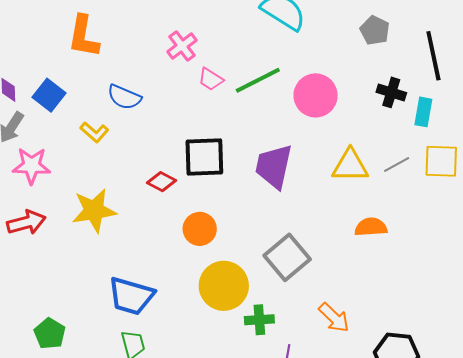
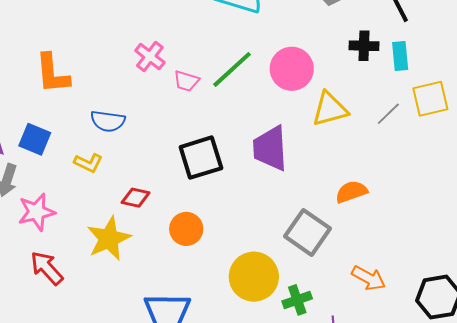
yellow triangle: (350, 166) -> (330, 109), moved
red diamond: (161, 182) -> (136, 198), moved
red arrow: (26, 222) -> (47, 268), turned -102
orange semicircle: (371, 227) -> (351, 192), moved
orange circle: (200, 229) -> (186, 229), moved

